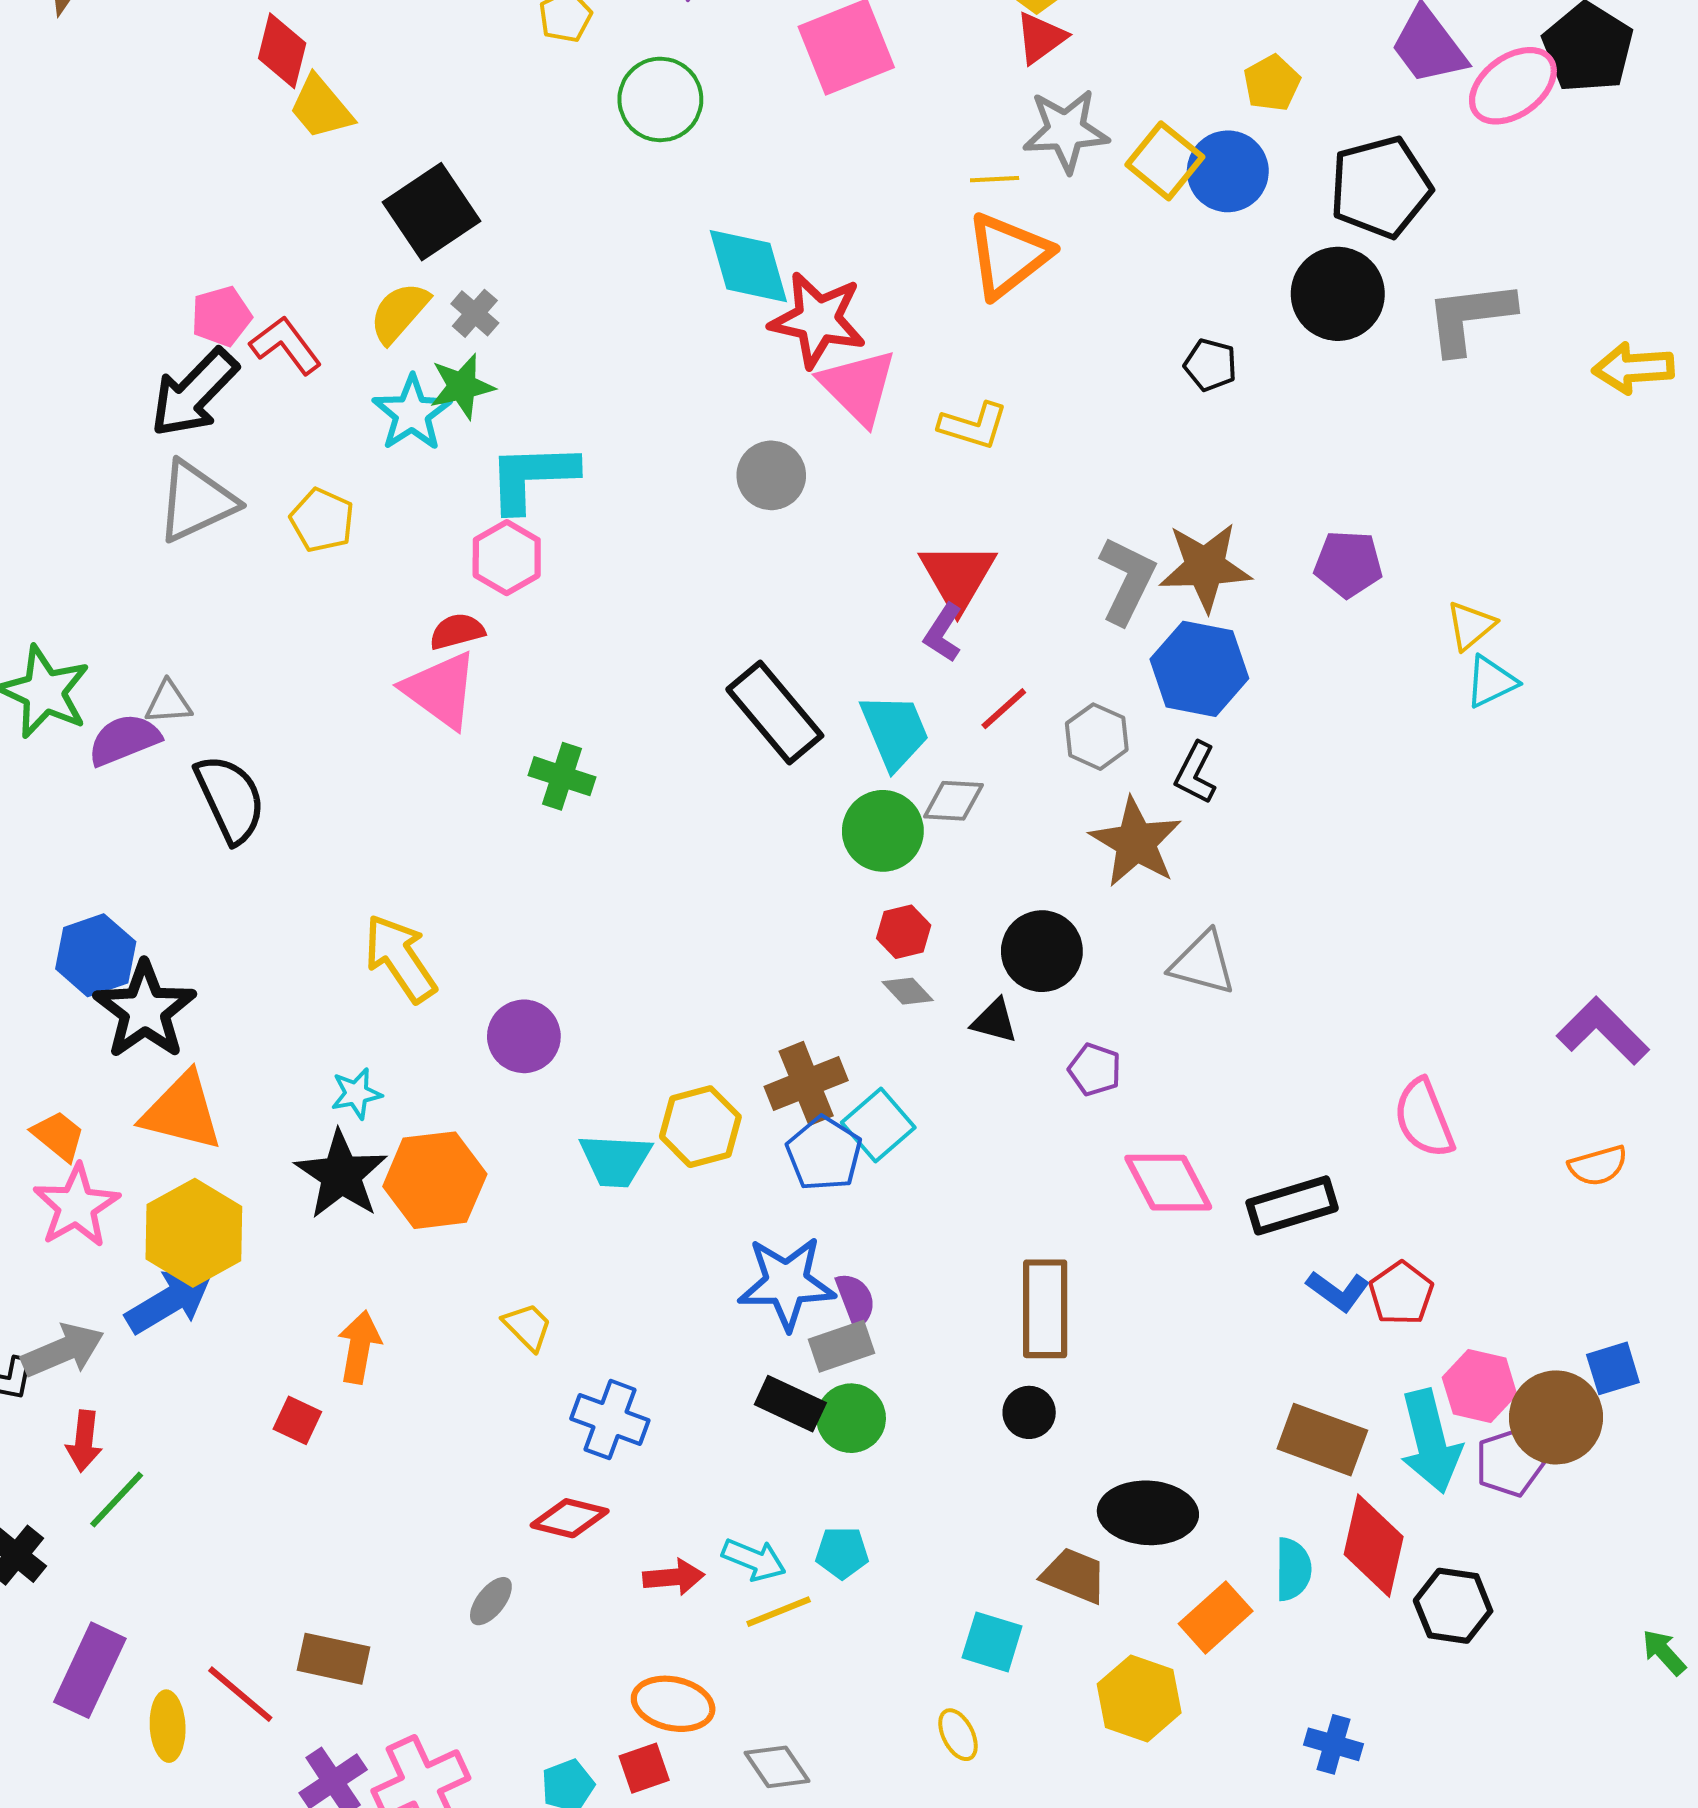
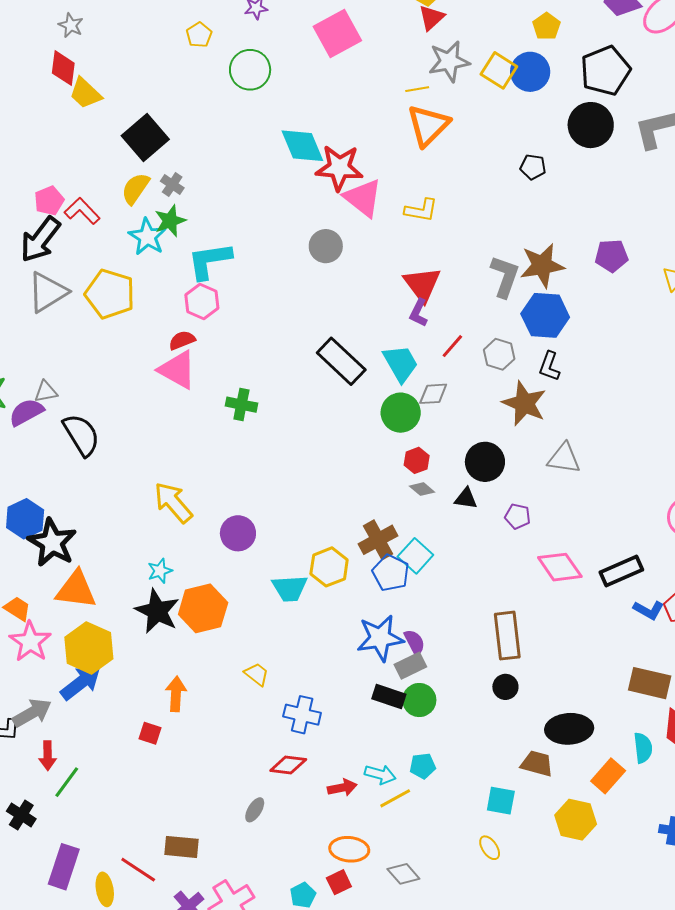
yellow pentagon: (322, 520) -> (110, 294), size x1.6

